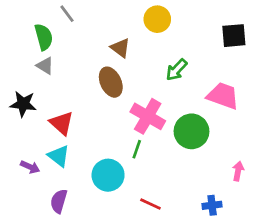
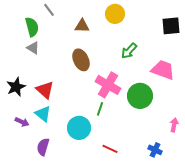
brown triangle: (120, 48) -> (82, 26), moved, turned -35
black star: (23, 104) -> (16, 87), moved, turned -30
blue cross: (212, 205) -> (155, 150), turned 32

